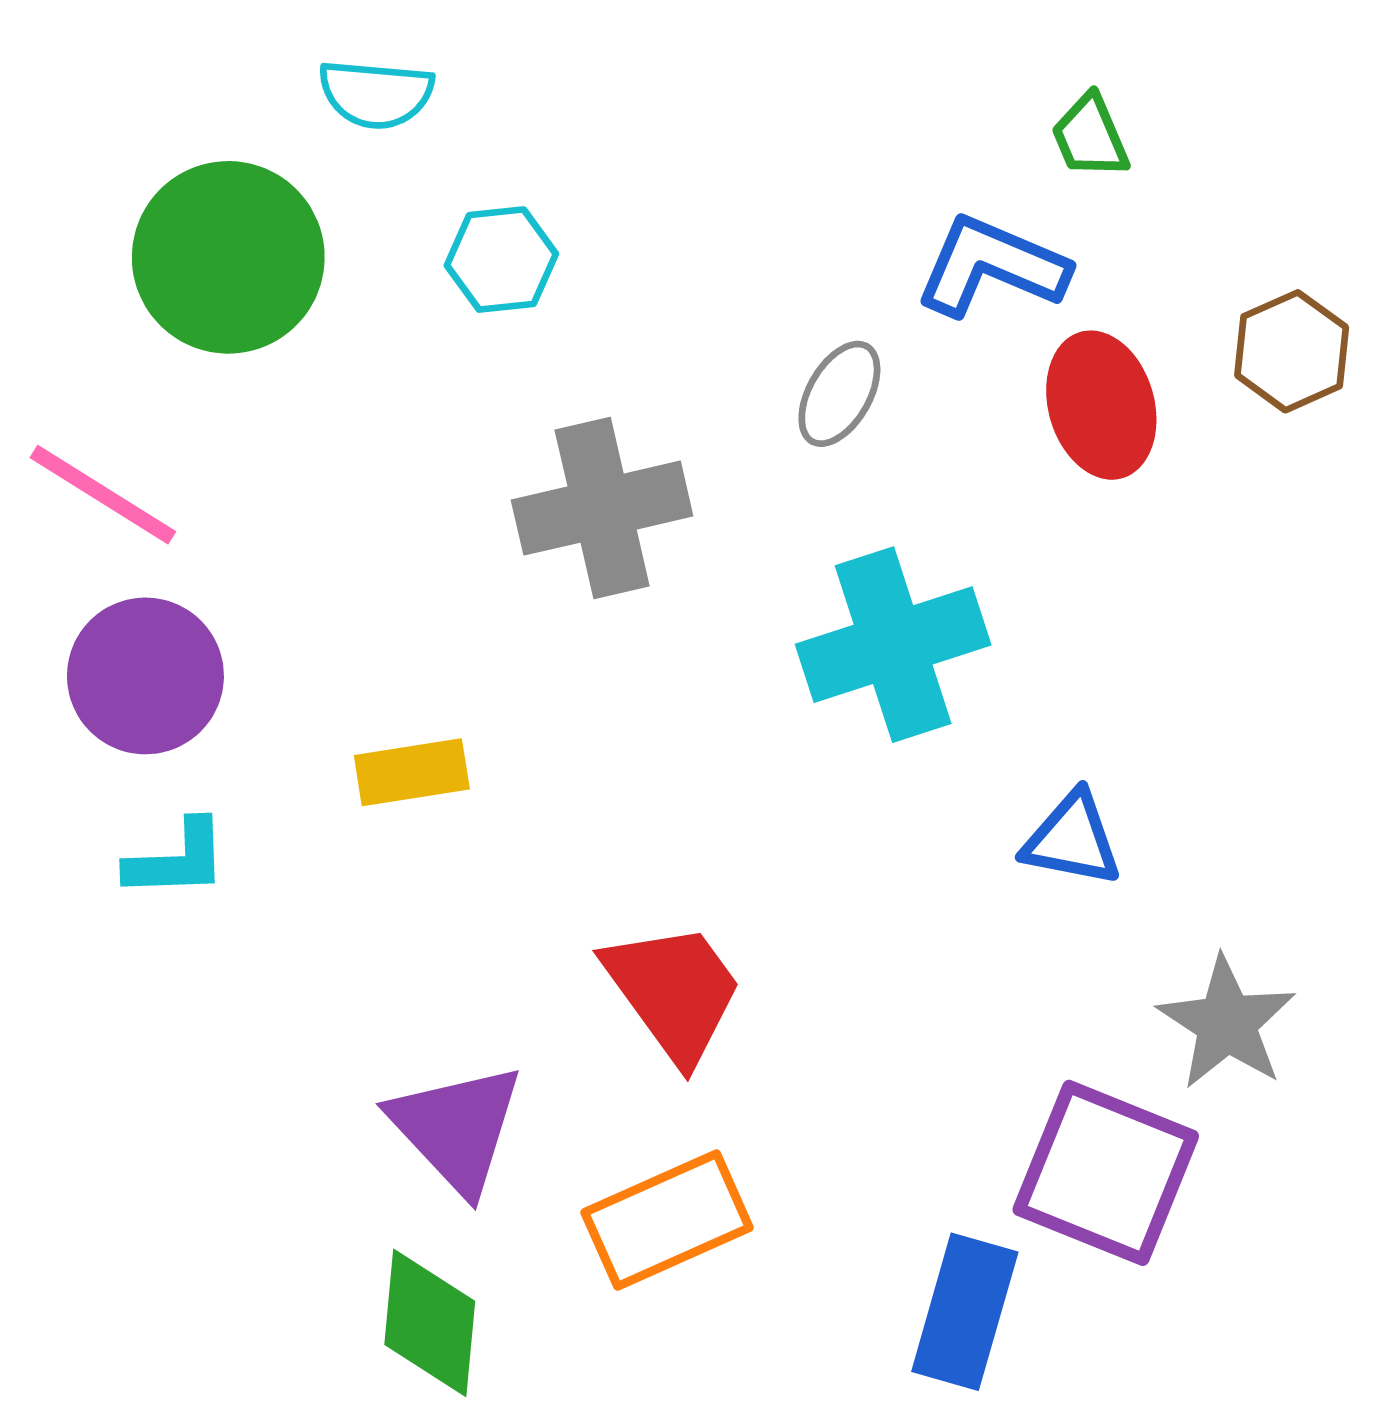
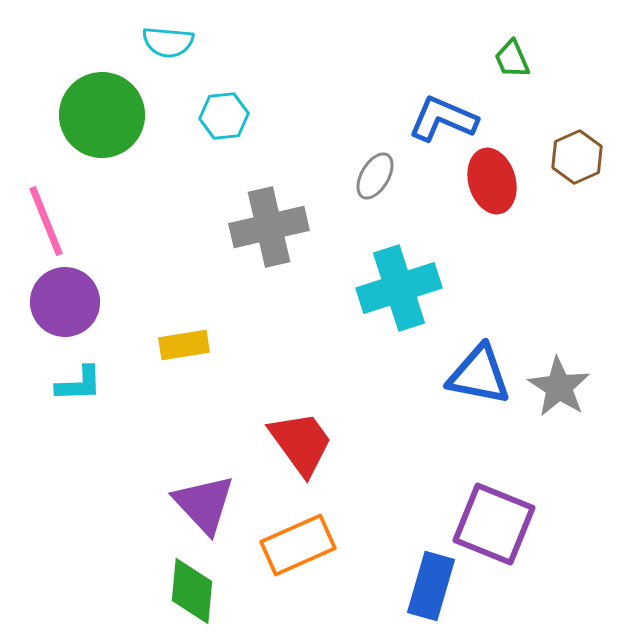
green trapezoid: (1090, 136) -> (512, 59), moved
pink line: (103, 495) -> (46, 221), turned 36
blue triangle: (1072, 839) -> (479, 375), size x1.4
gray star: (1227, 1023) -> (559, 387), moved

